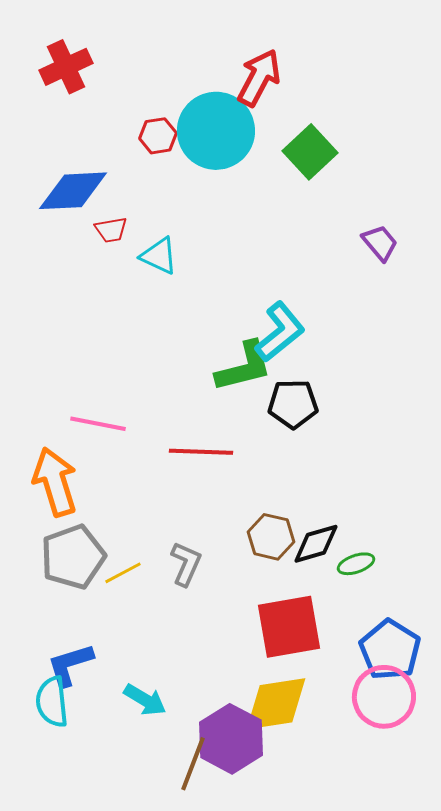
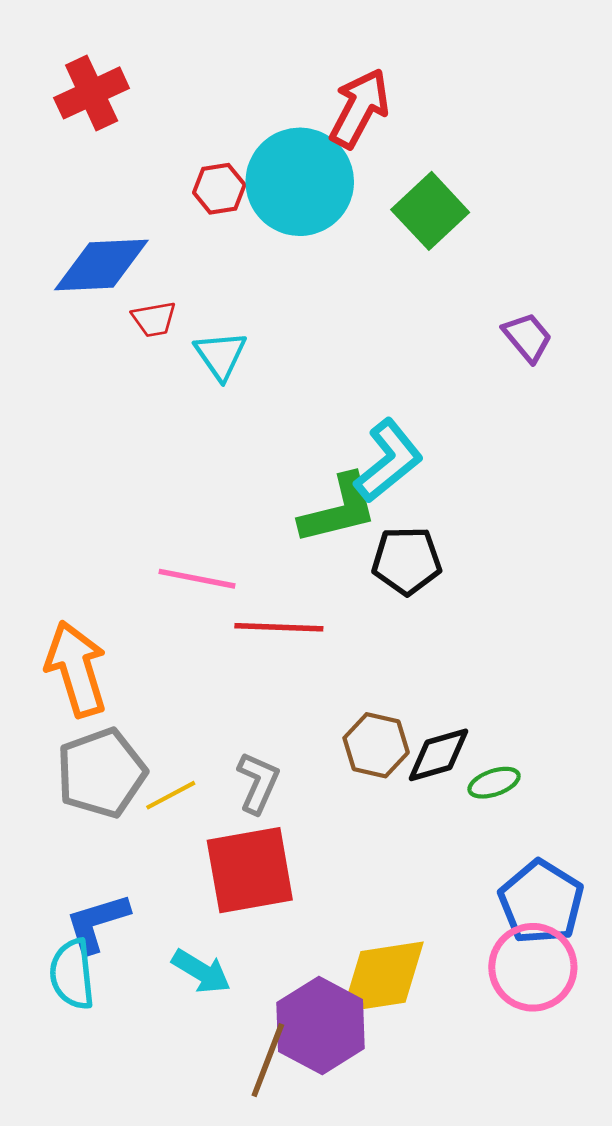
cyan triangle: (159, 256) -> (221, 355), turned 30
pink line: (98, 424) -> (197, 579), moved
red square: (289, 627) -> (250, 870), moved

